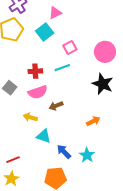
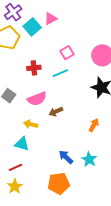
cyan square: (45, 32) -> (32, 27), moved
red cross: (35, 71) -> (34, 68), moved
orange arrow: (93, 121) -> (94, 125), turned -32
cyan triangle: (44, 136) -> (22, 144), moved

